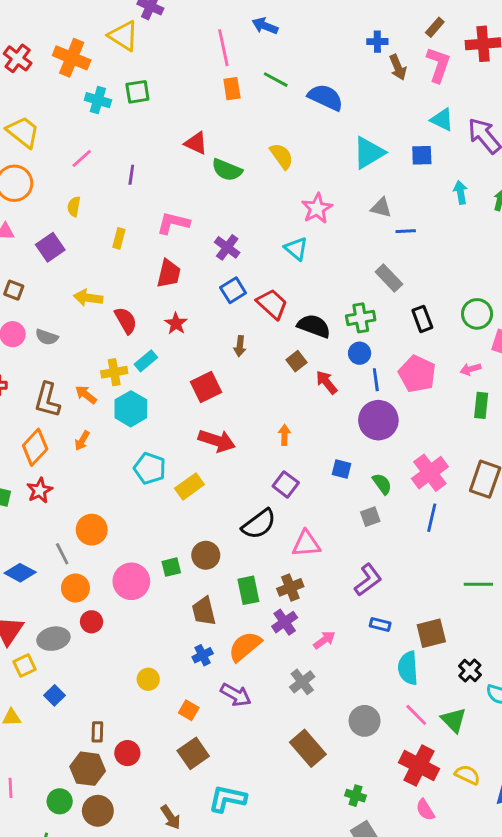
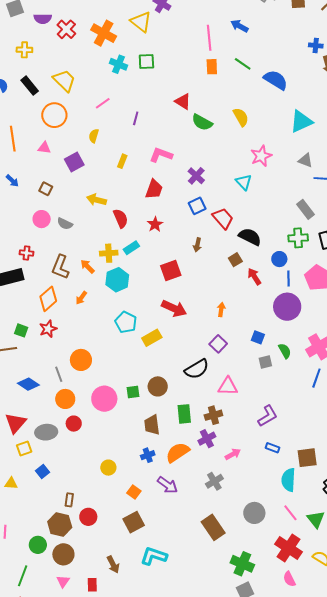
green cross: (361, 318) -> (298, 238), moved
gray square: (370, 517) -> (265, 362), moved
green cross: (355, 796) -> (242, 564), size x1.6

